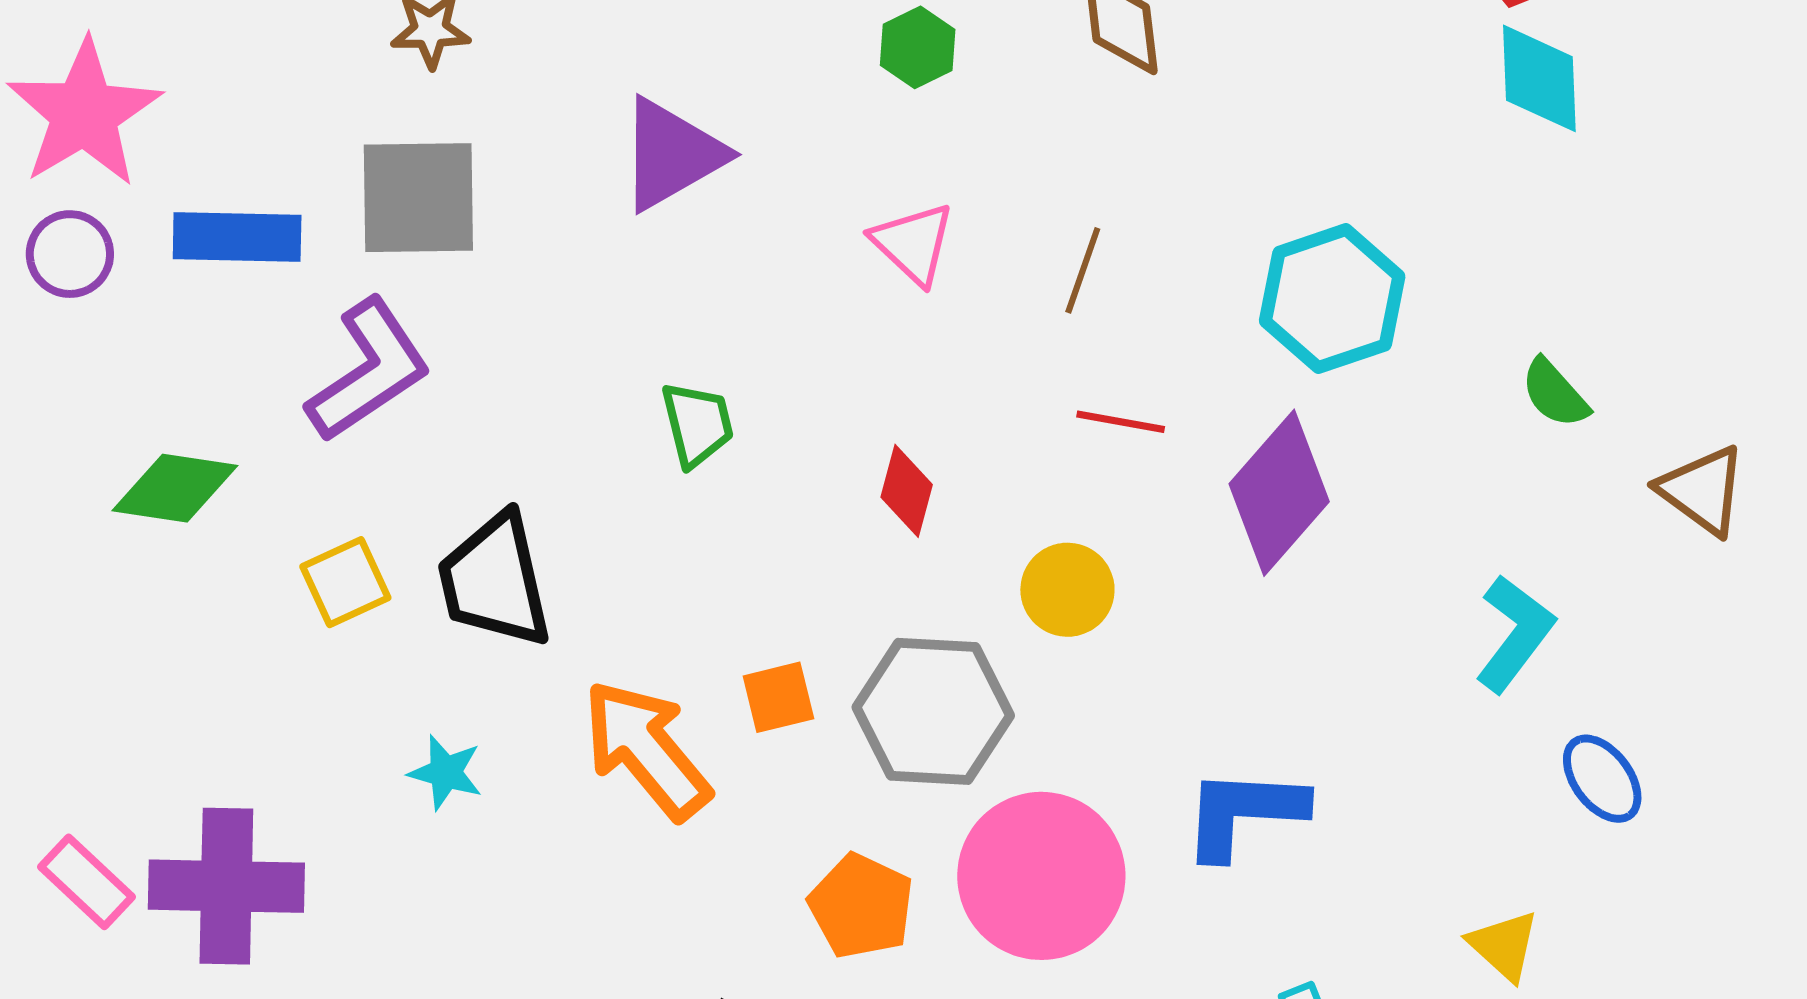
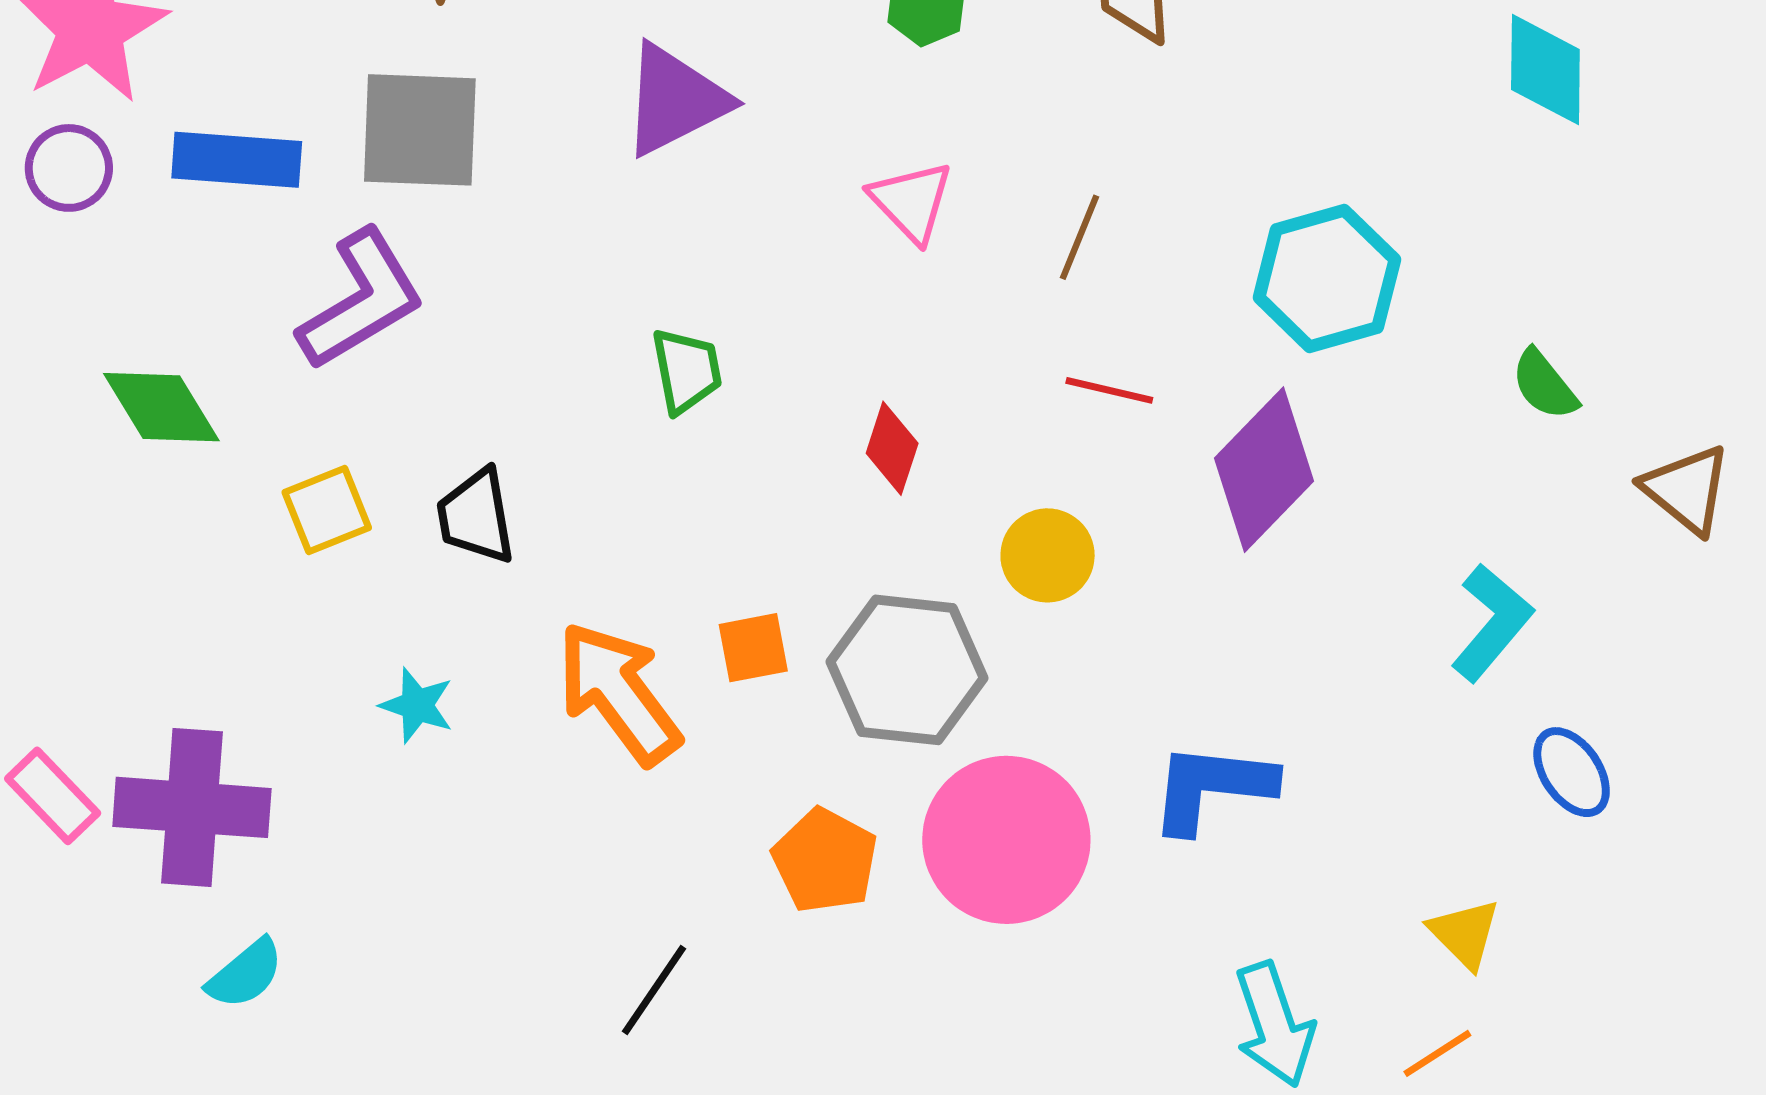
green diamond: (175, 488) -> (161, 407), turned 47
black trapezoid: (495, 581) -> (476, 516), size x0.7

